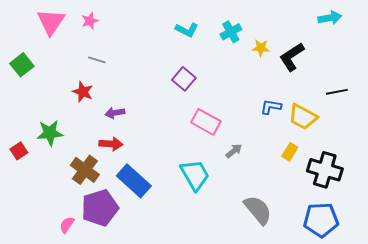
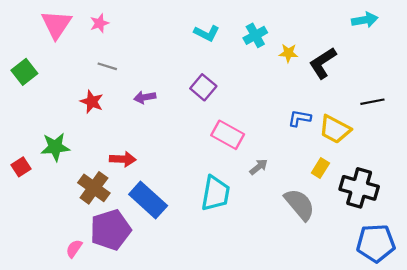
purple arrow: (115, 113) -> (145, 97), moved
cyan trapezoid: (195, 175) -> (215, 193), turned 40
gray semicircle: (258, 210) -> (299, 204), moved
blue pentagon: (321, 220) -> (376, 243), moved

